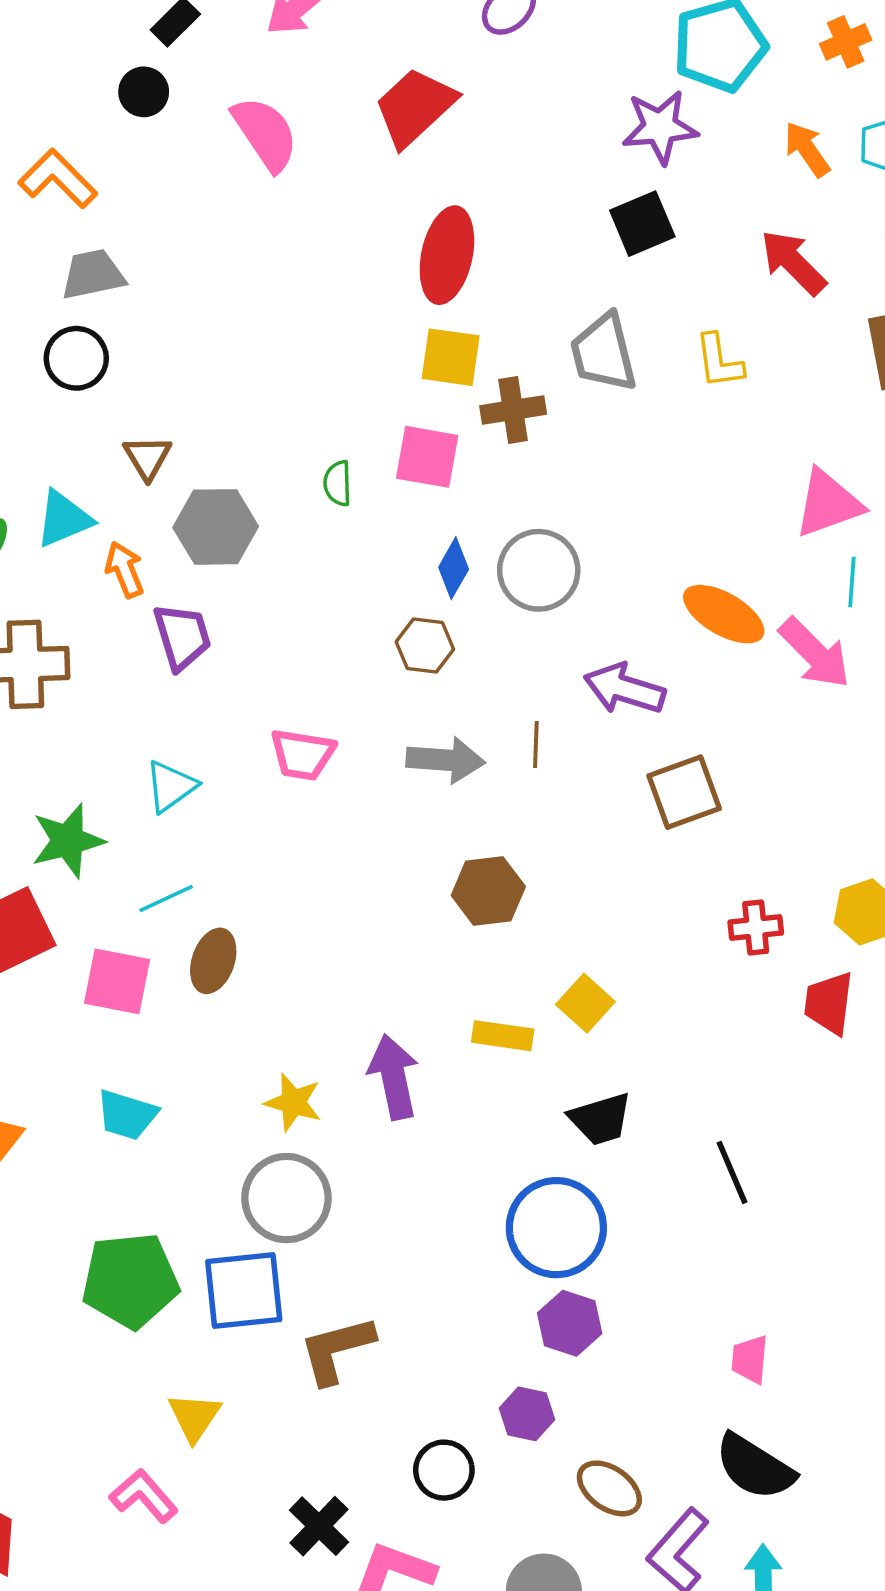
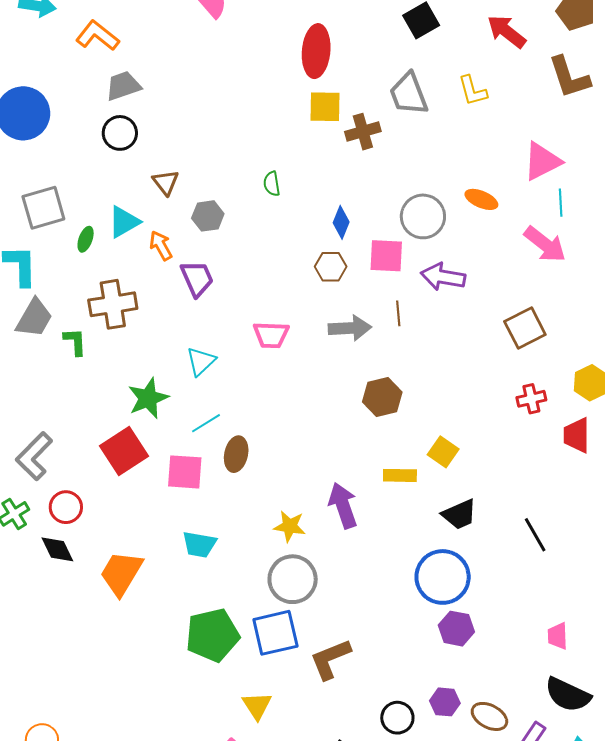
pink square: (427, 457) -> (386, 256), moved
gray hexagon: (216, 527) -> (208, 216), size x0.7
gray circle: (539, 570) -> (423, 216), moved
orange ellipse: (724, 614) -> (481, 199), moved, size x0.7
brown square: (684, 792) -> (525, 328), moved
purple hexagon: (527, 1414) -> (445, 702), moved

